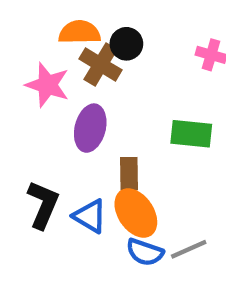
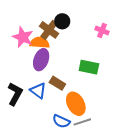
orange semicircle: (79, 32) -> (40, 43), moved
brown rectangle: (129, 174) -> (57, 83), turned -63
orange ellipse: (136, 213) -> (76, 104), moved
blue triangle: (90, 216) -> (38, 91), moved

